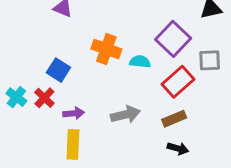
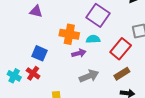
purple square: (173, 39) -> (98, 15), moved
purple arrow: (74, 113) -> (79, 53), moved

